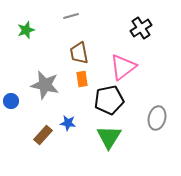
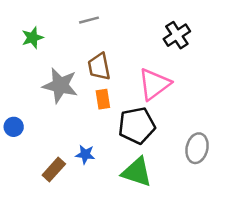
gray star: (45, 85) -> (60, 85), moved
green triangle: (109, 137) -> (137, 172), turned -44

